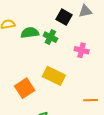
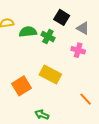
gray triangle: (85, 11) -> (83, 28), moved, turned 40
orange line: (91, 100) -> (86, 99), turned 48

